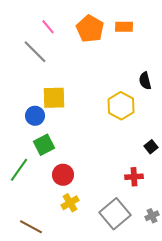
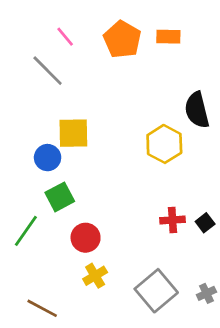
black semicircle: (145, 81) -> (197, 110), size x1.5
black square: (151, 147) -> (205, 223), moved
red cross: (134, 177) -> (172, 220), moved

